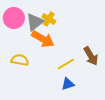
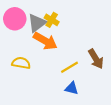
blue triangle: (68, 84) -> (72, 88), turned 32

